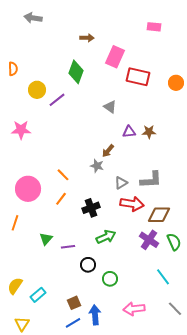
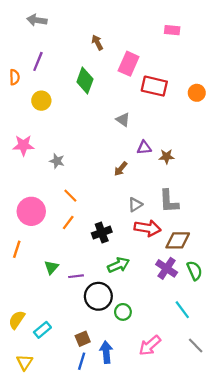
brown arrow: (87, 38) -> (97, 42), turned -120
purple line: (57, 100) -> (38, 61), moved, turned -30
brown star: (149, 132) -> (167, 157), moved
gray star: (97, 166) -> (57, 161), moved
gray L-shape: (151, 180) -> (169, 201), turned 90
black circle: (88, 265) -> (98, 296), size x1.6
pink arrow: (134, 309) -> (150, 345), turned -35
blue line: (73, 323) -> (82, 361), turned -42

